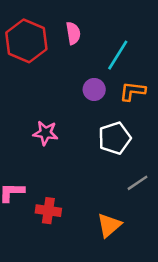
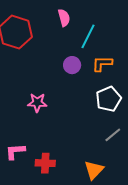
pink semicircle: (73, 33) -> (64, 18), moved
white pentagon: (115, 138) -> (108, 99), moved

